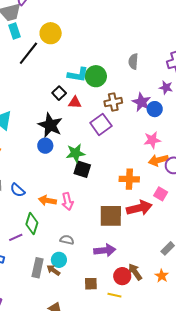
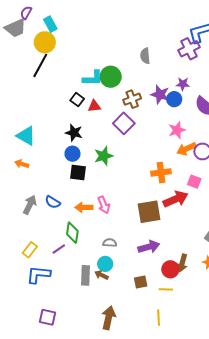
cyan rectangle: (15, 31) -> (50, 24), moved
yellow circle: (51, 33) -> (45, 42), moved
purple star: (166, 87) -> (183, 84), moved
black star: (50, 125) -> (74, 133), size x0.7
black square: (82, 169) -> (78, 173), moved
brown arrow: (135, 272) -> (182, 263), turned -120

